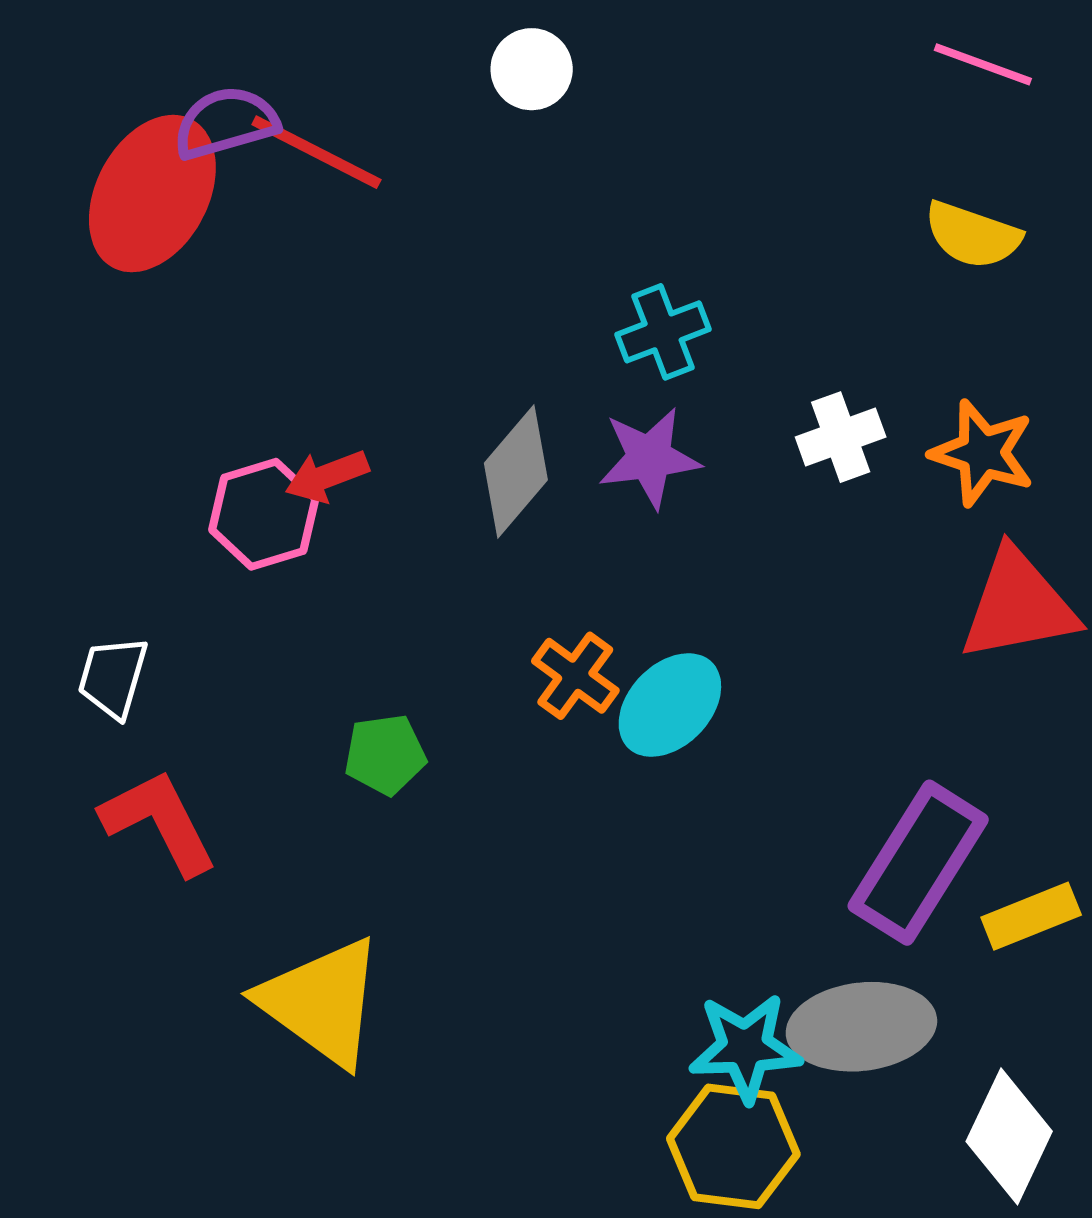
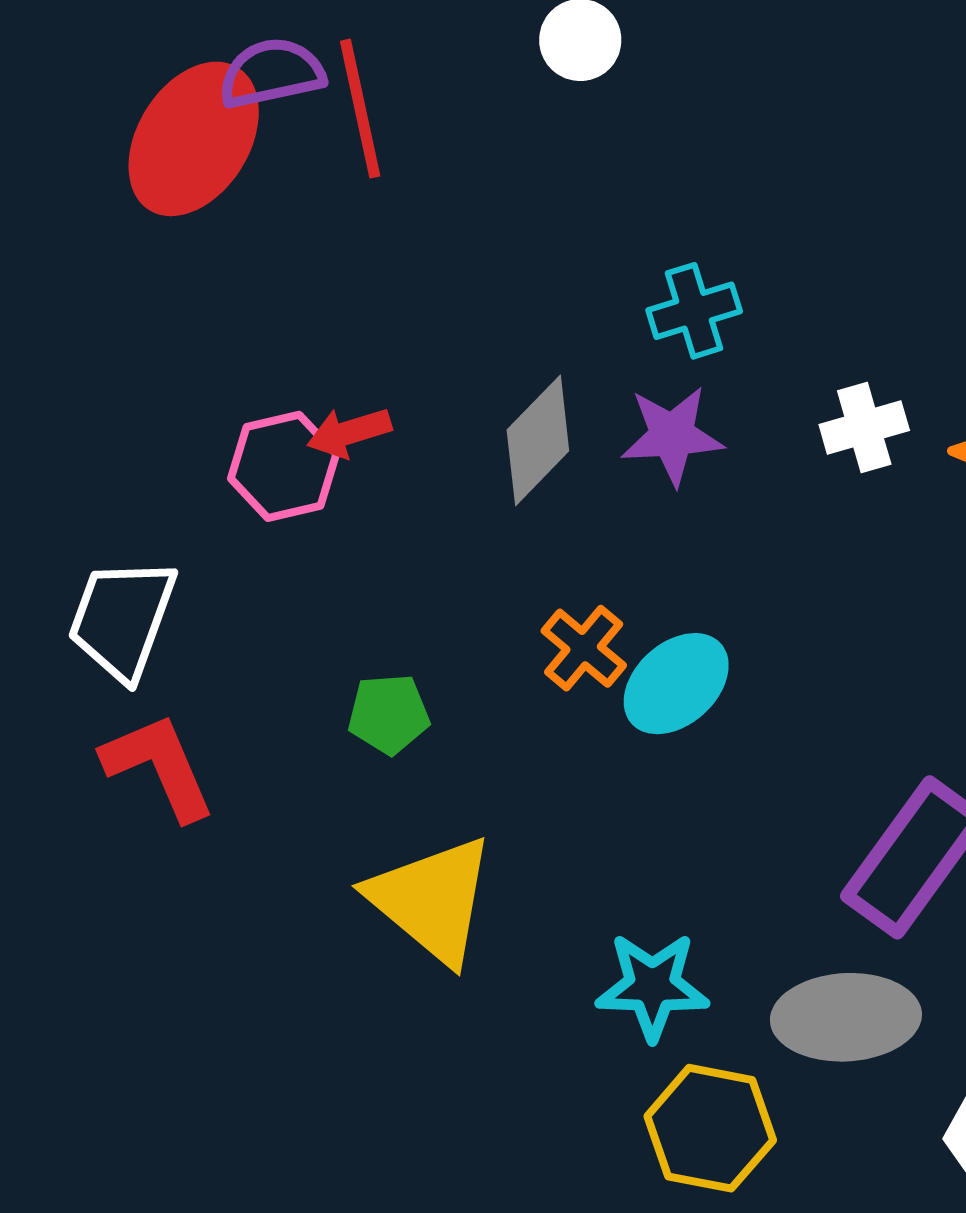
red line: (316, 152) -> (360, 109), turned 47
white trapezoid: (113, 677) -> (122, 619), size x1.5
yellow triangle: (321, 1002) -> (432, 900), moved
cyan star: (745, 1048) -> (652, 986), moved

